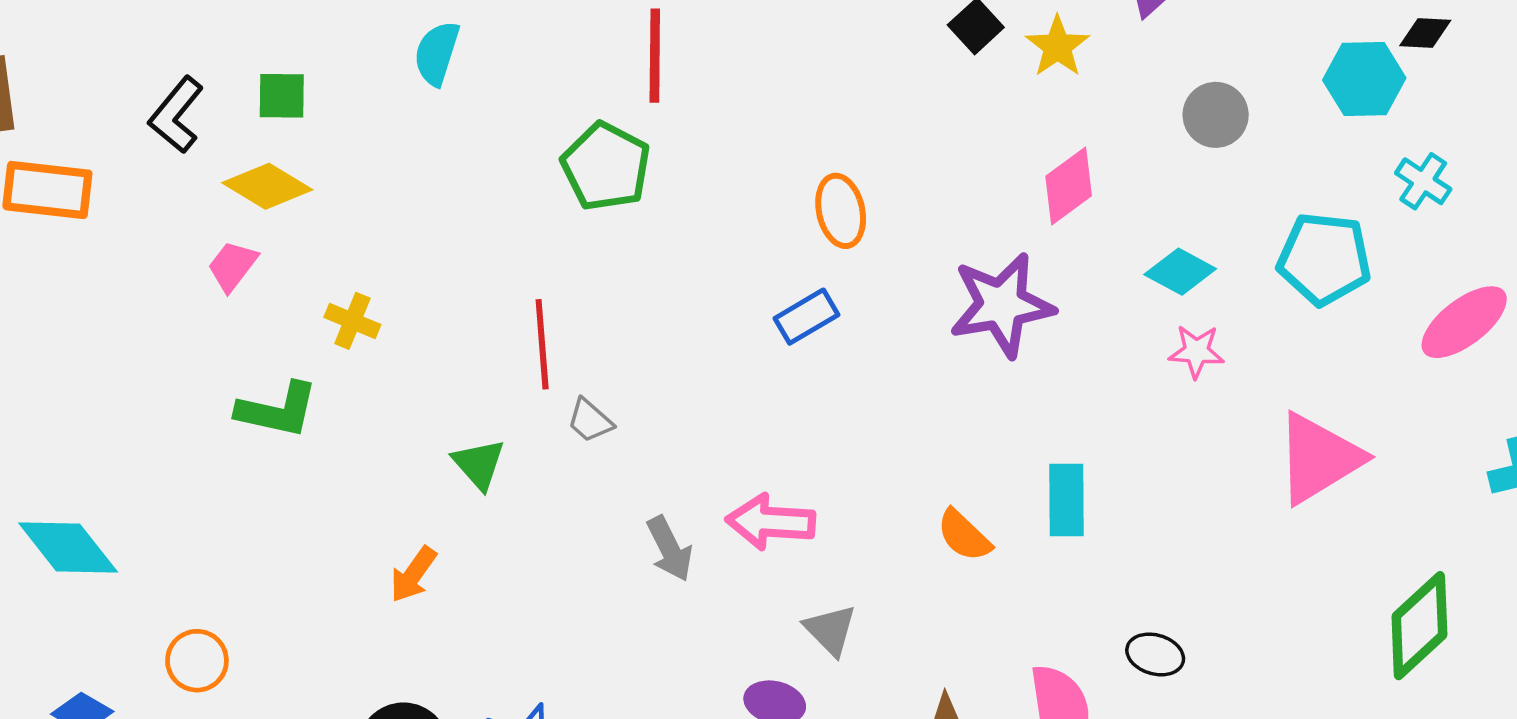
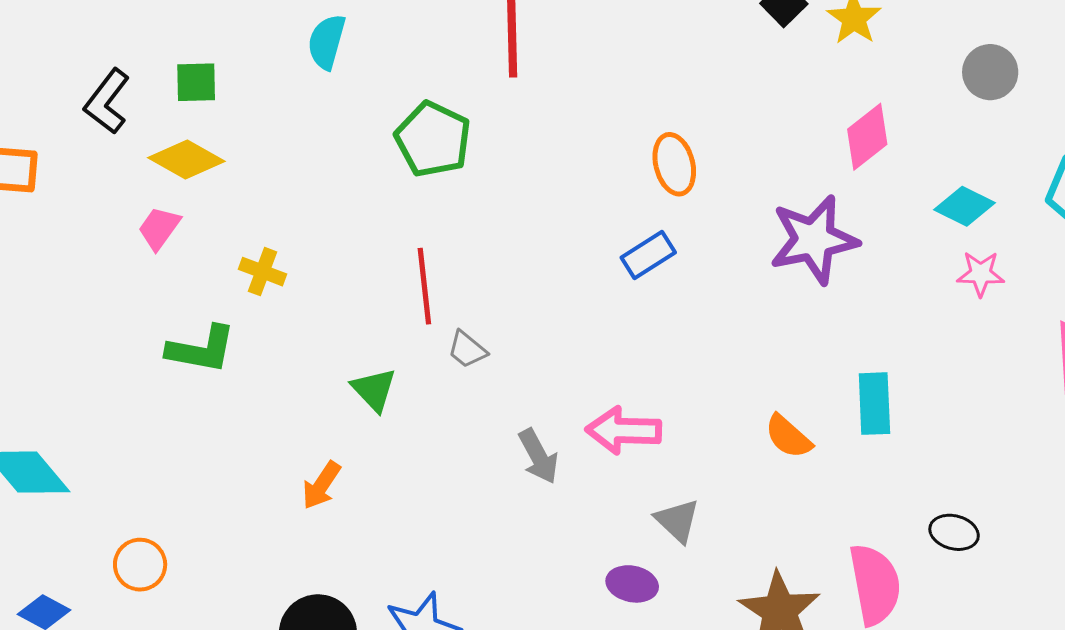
green pentagon: (606, 167) -> (433, 139), moved

